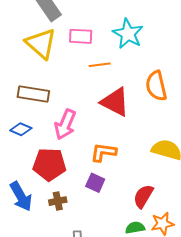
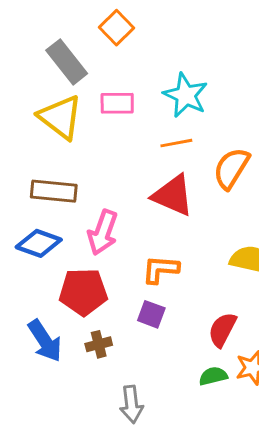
orange line: (100, 65) -> (176, 143), moved
orange semicircle: (156, 86) -> (231, 168), turned 48
blue diamond: (21, 129) -> (39, 243), size x1.4

